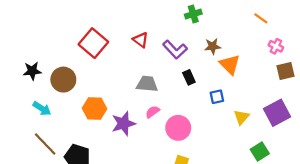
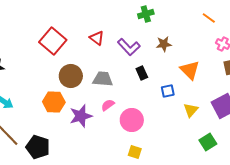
orange triangle: (230, 65) -> (190, 70), moved
brown circle: (63, 80) -> (71, 76), moved

